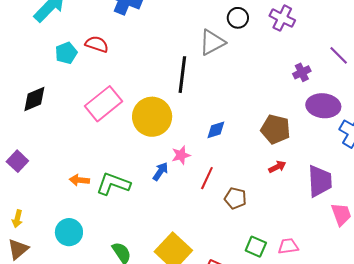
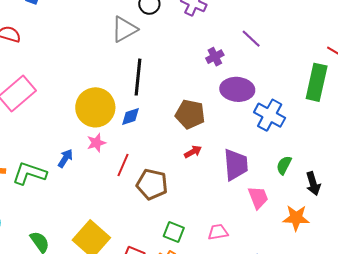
black line: (182, 75) -> (138, 77), moved
yellow circle: (152, 117) -> (95, 107), moved
blue arrow: (160, 171) -> (65, 158), moved
brown pentagon: (235, 198) -> (152, 184), size x1.4
pink trapezoid: (288, 246) -> (218, 232), moved

